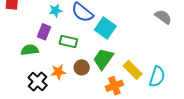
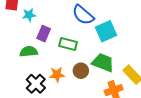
cyan star: (55, 11) -> (29, 15), moved
cyan square: (105, 28) -> (106, 31), turned 30
green trapezoid: (103, 59) -> (103, 63), turned 75

